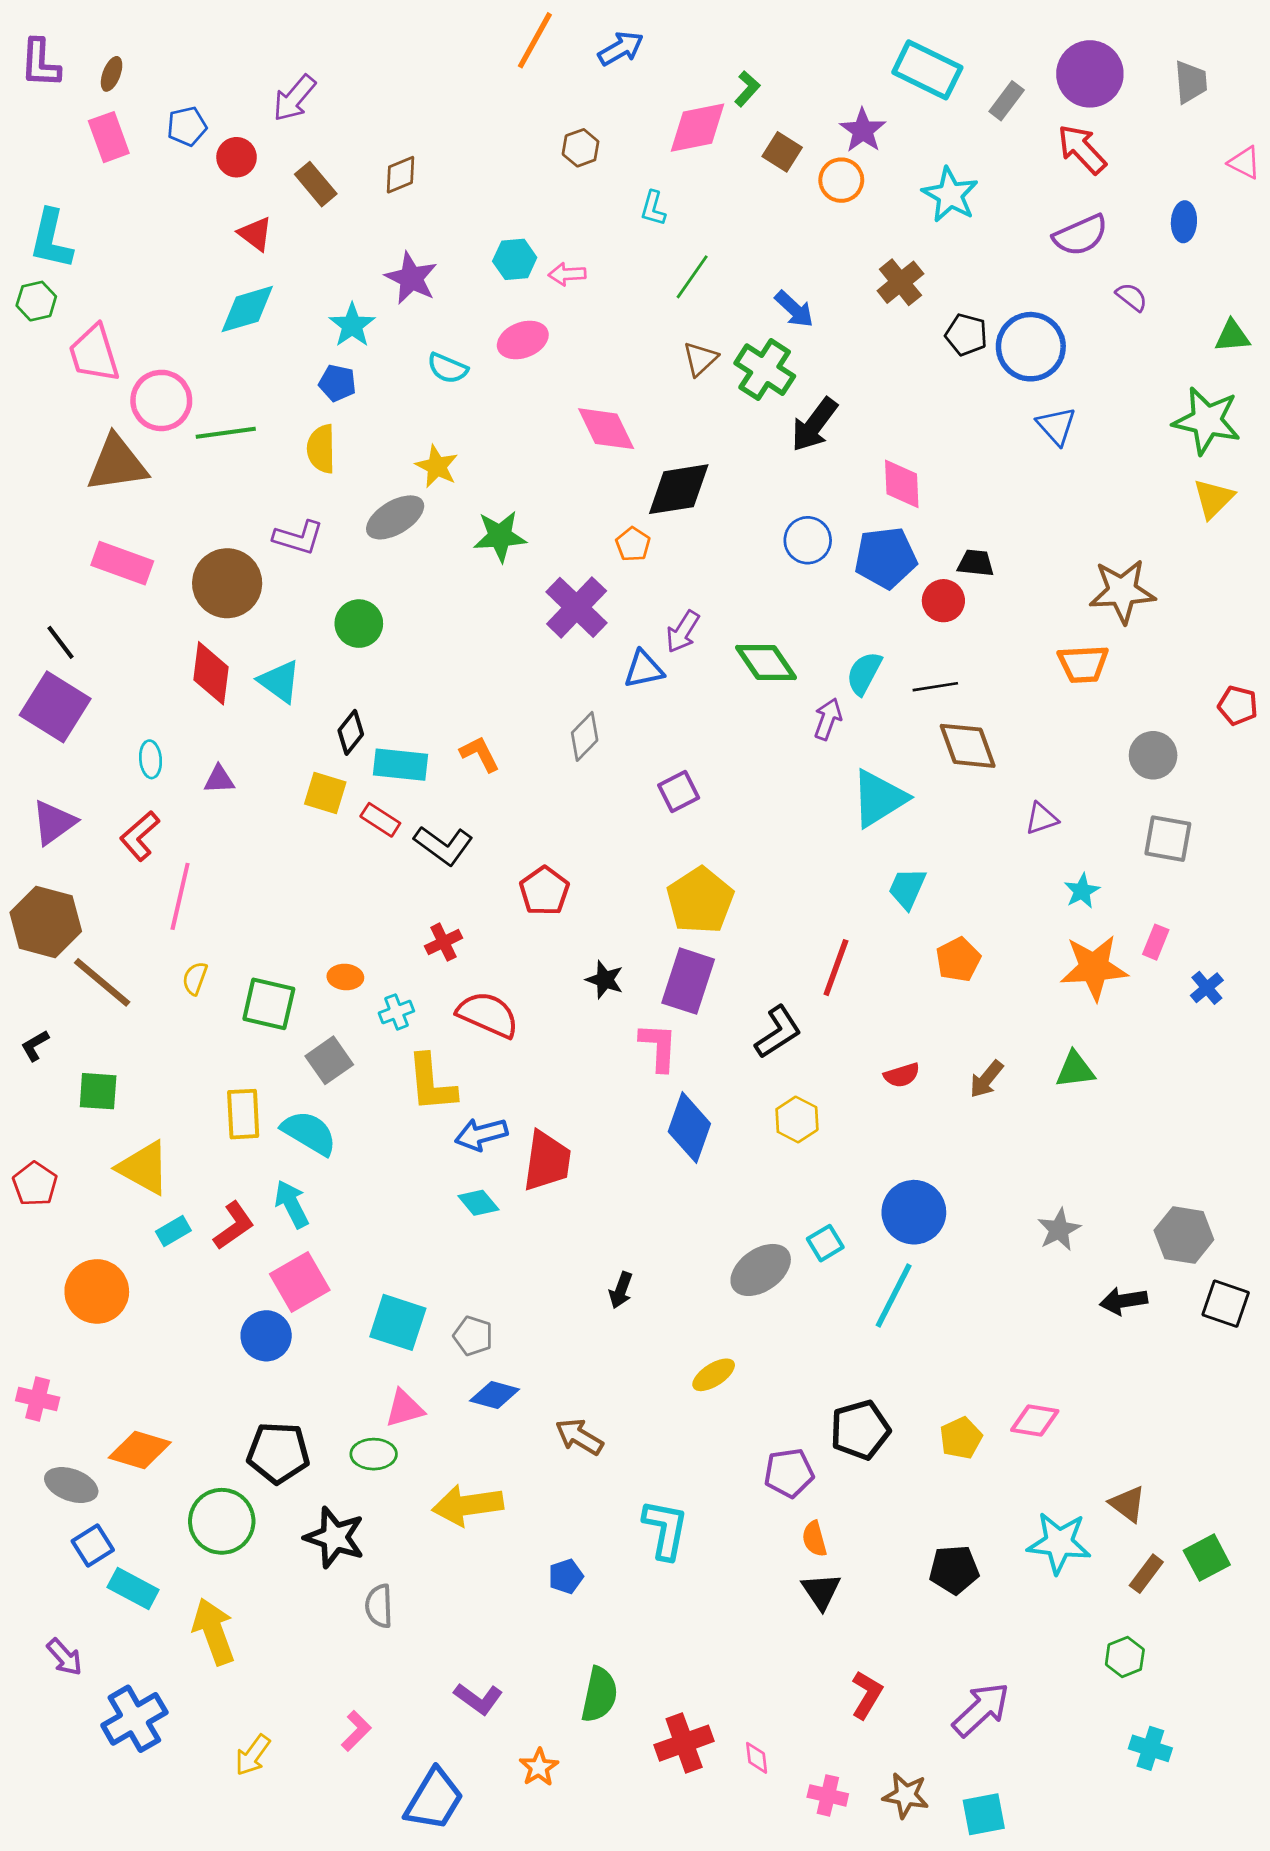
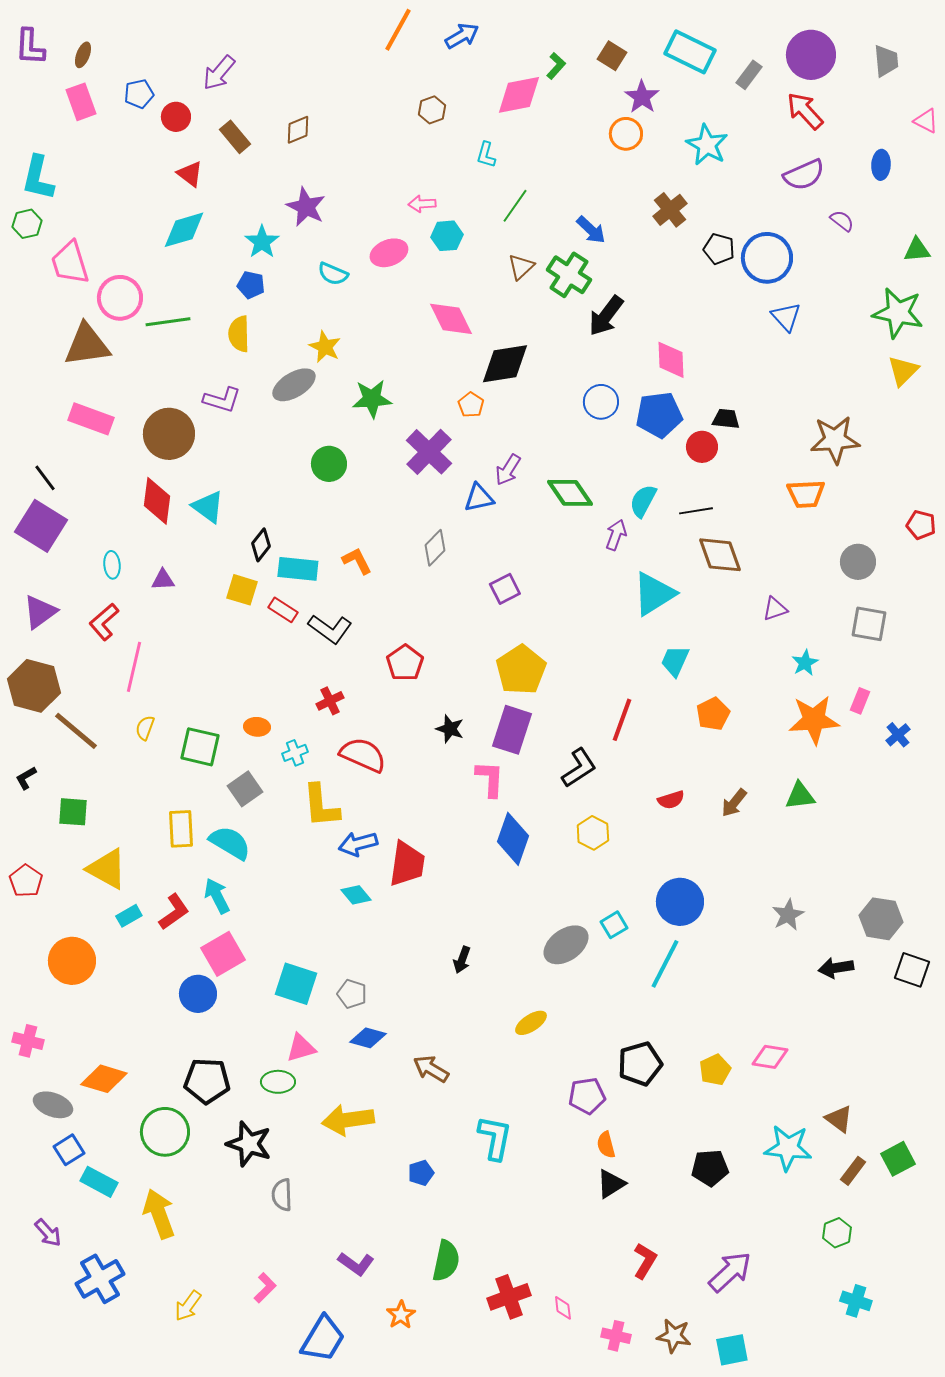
brown square: (782, 152) -> (612, 56), moved
cyan hexagon: (515, 259) -> (447, 236), moved
green circle: (359, 624) -> (329, 464), moved
black triangle: (821, 1591) -> (611, 1184), turned 32

